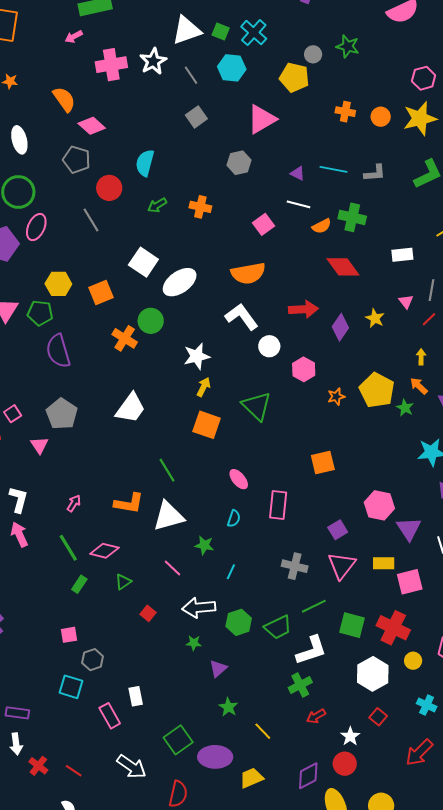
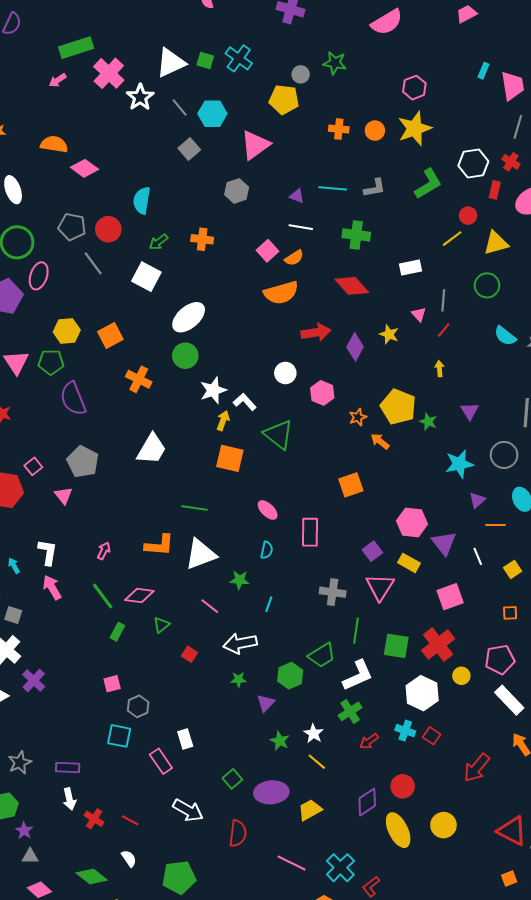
pink cross: (111, 65) -> (109, 73), moved, turned -32
cyan hexagon: (232, 68) -> (212, 114), moved
orange semicircle: (64, 99) -> (54, 144), turned -40
gray pentagon: (77, 160) -> (72, 227), moved
orange semicircle: (322, 226) -> (294, 258), moved
white square: (143, 262) -> (146, 277), moved
orange semicircle: (248, 273) -> (281, 293), moved
white L-shape: (242, 317) -> (245, 402), moved, size x0.7
green circle: (151, 321) -> (185, 356), moved
orange arrow: (419, 386) -> (380, 441), moved
green line: (167, 470) -> (195, 508), turned -45
yellow rectangle: (384, 563) -> (409, 563), moved, turned 35
green line: (314, 606) -> (356, 631), turned -50
green hexagon: (239, 622) -> (290, 676), moved
red cross: (393, 628) -> (438, 645), turned 32
cyan cross: (427, 705) -> (405, 731), moved
white star: (350, 736) -> (313, 734), moved
green square: (178, 740) -> (232, 779), size x0.7

